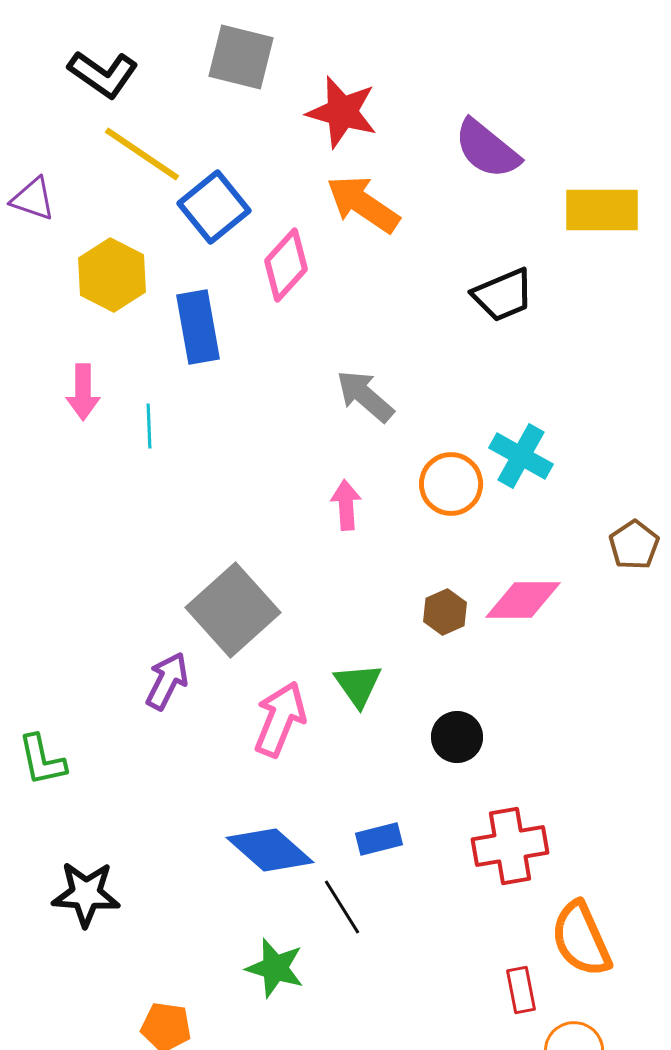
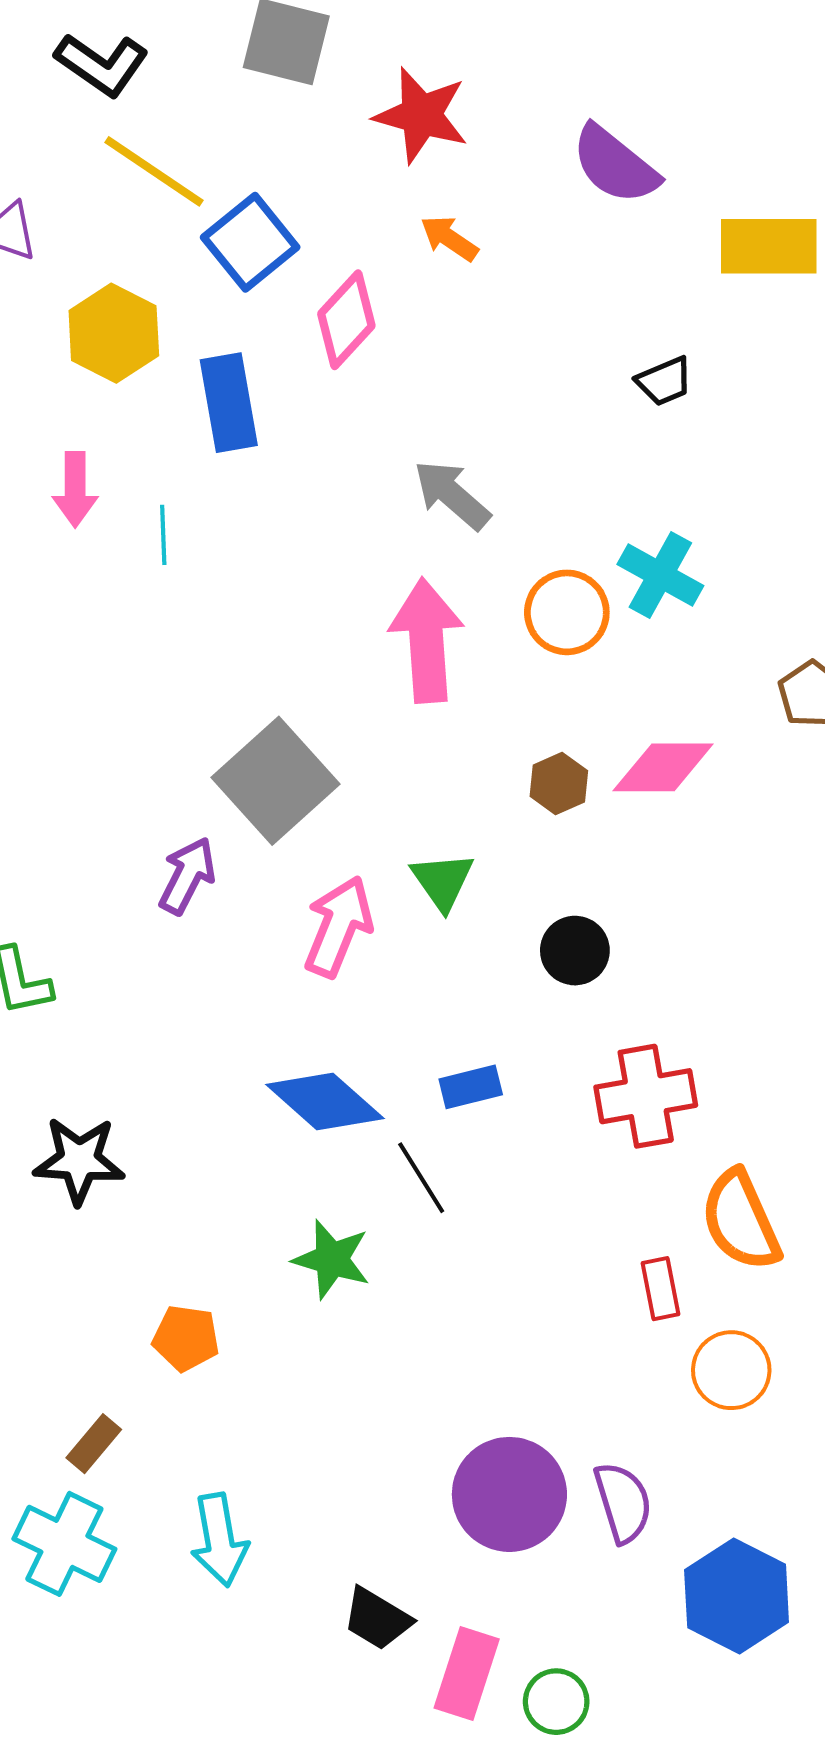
orange arrow: (363, 204) -> (449, 238), size x0.6
black trapezoid: (503, 295) -> (664, 381), moved, size x0.7
pink arrow: (346, 505) -> (427, 640), size x1.8

